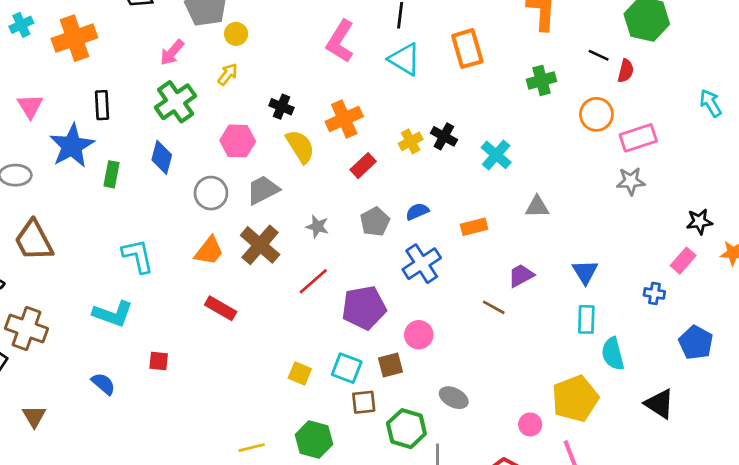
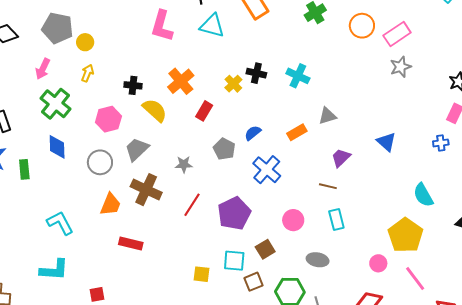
gray triangle: (537, 207) -> (327, 116), moved
cyan rectangle: (586, 319) -> (336, 220), moved
pink circle: (419, 335) -> (293, 220), moved

